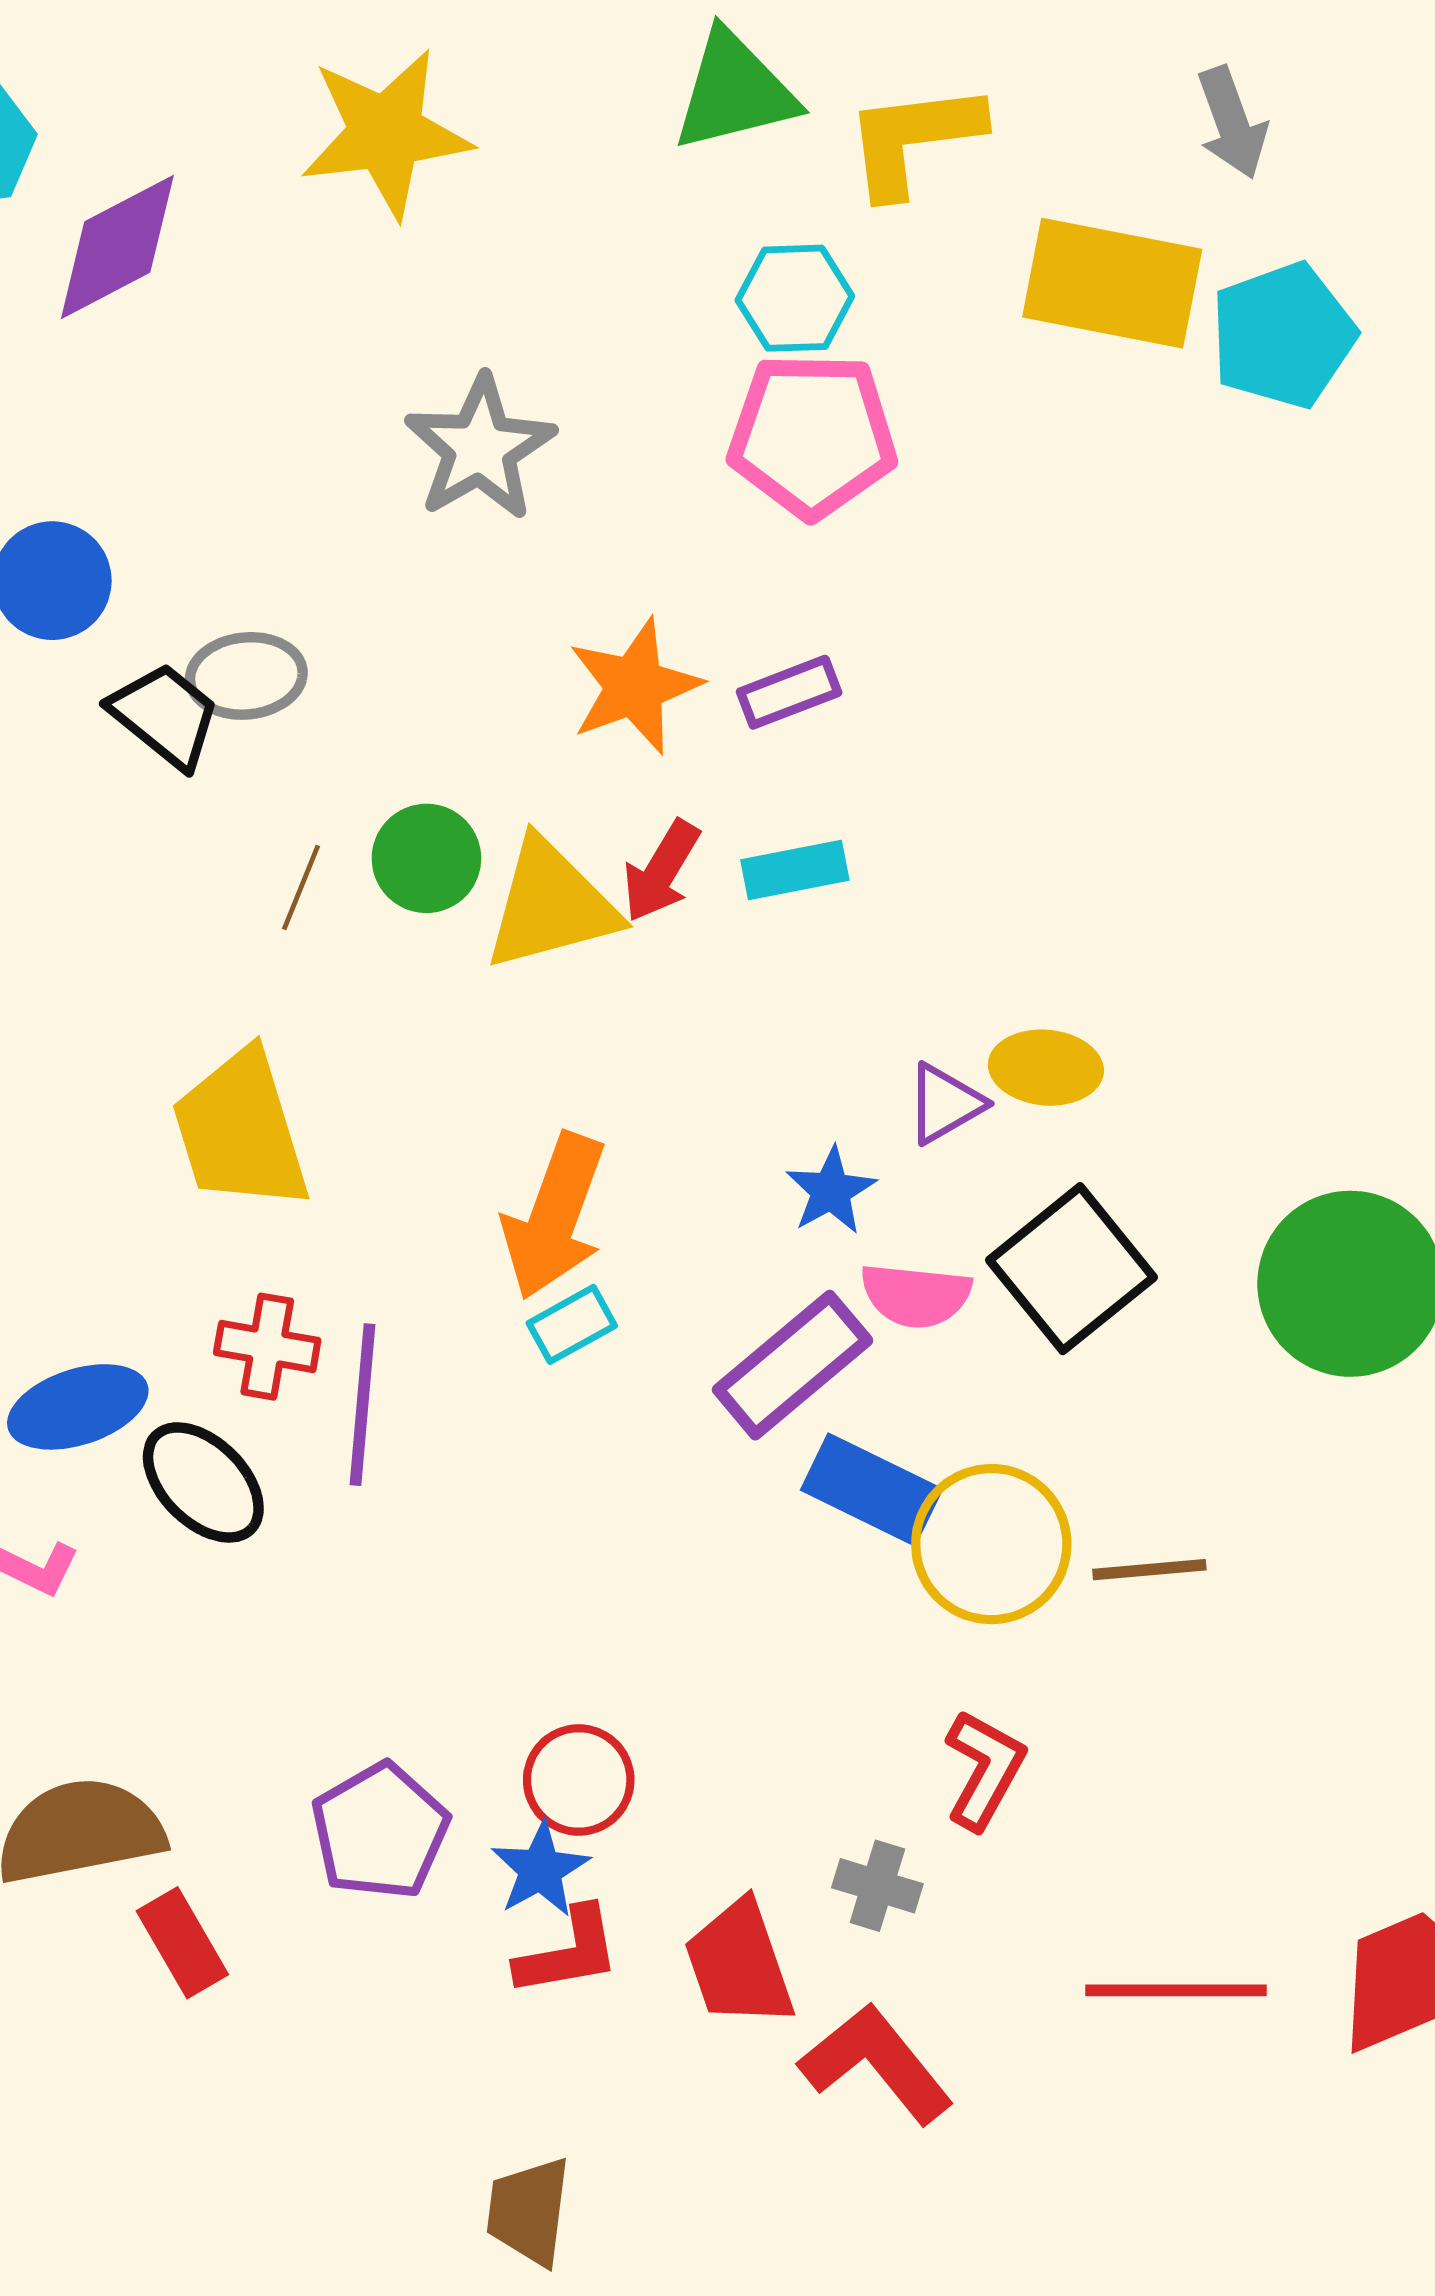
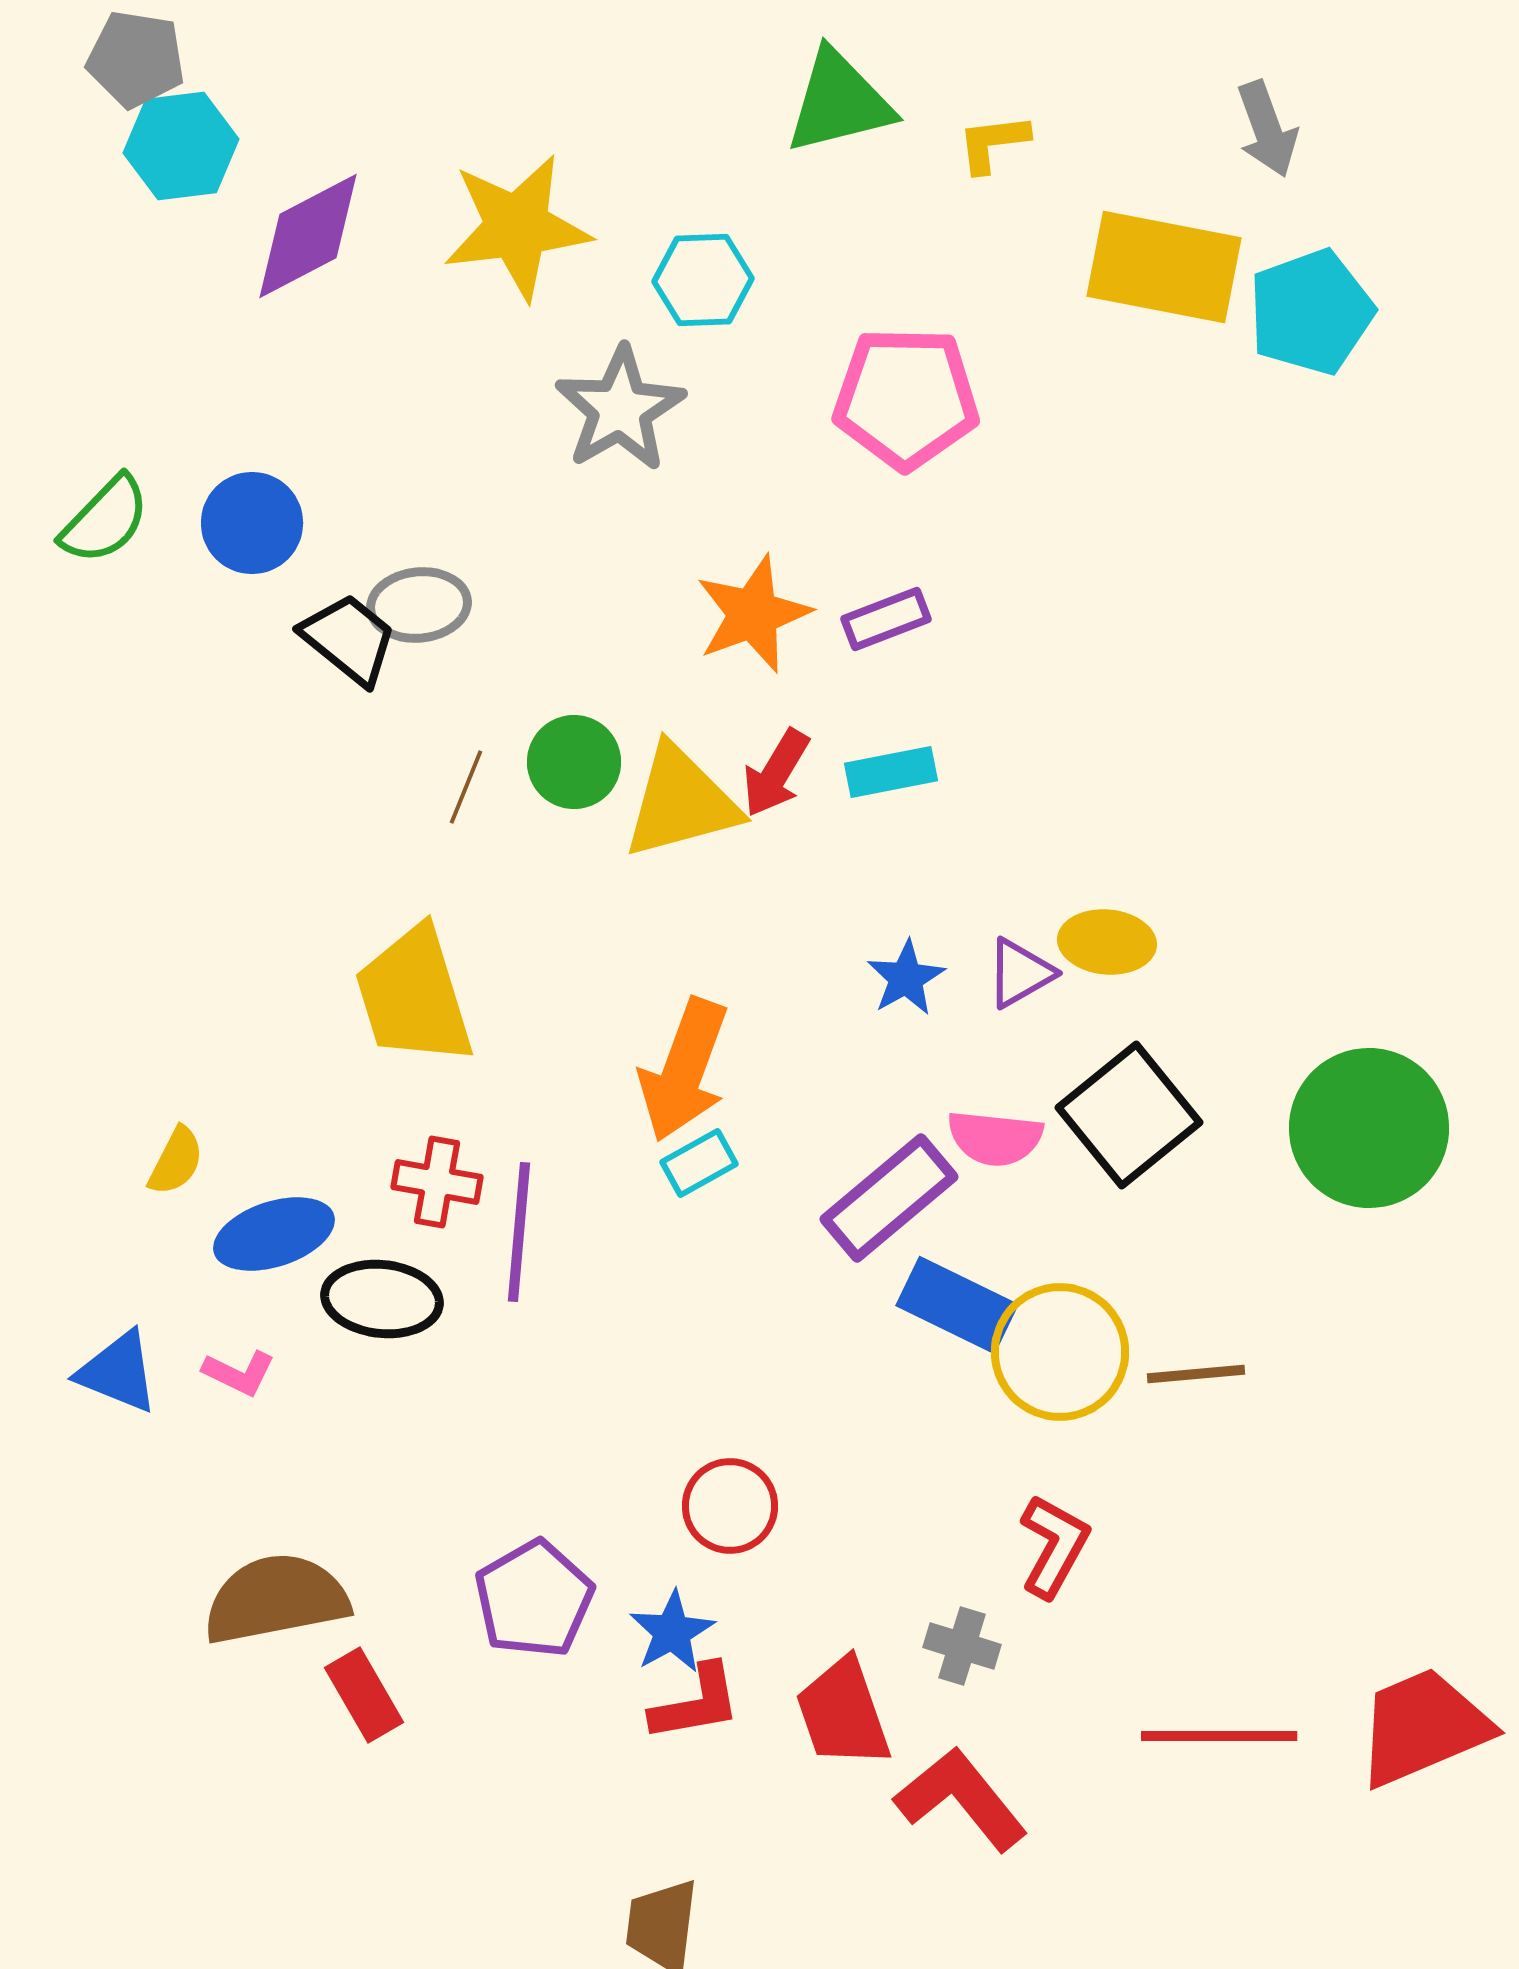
yellow star: (386, 133) -> (517, 227), moved
yellow L-shape: (913, 139) -> (993, 143), size x0.6
cyan hexagon: (795, 298) -> (703, 280), moved
blue star: (831, 1191) -> (906, 978), moved
black ellipse: (203, 1482) -> (382, 1299), turned -39
red circle: (579, 1780) -> (730, 1506), moved

